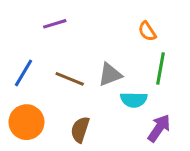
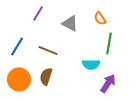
purple line: (55, 24) -> (38, 13), turned -42
gray triangle: (110, 74) -> (70, 23), moved, turned 48
brown semicircle: (80, 130) -> (46, 76), moved

